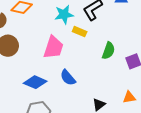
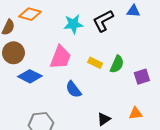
yellow rectangle: (80, 32) -> (95, 63), moved
blue diamond: (35, 82) -> (30, 76), moved

